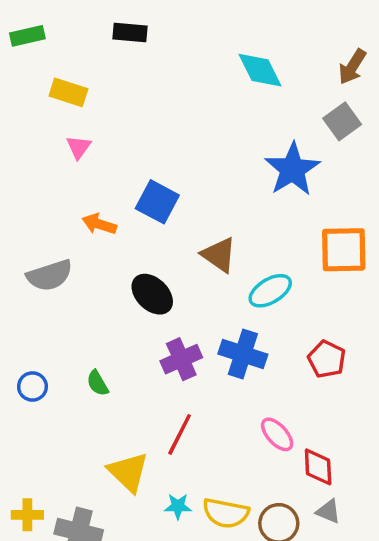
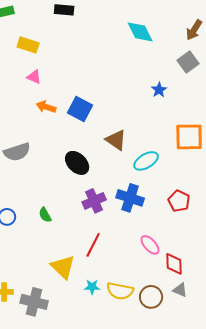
pink triangle: (79, 147) -> (34, 77), turned -42
blue star: (292, 169) -> (159, 90), size x0.5
orange arrow: (99, 224) -> (46, 107), moved

